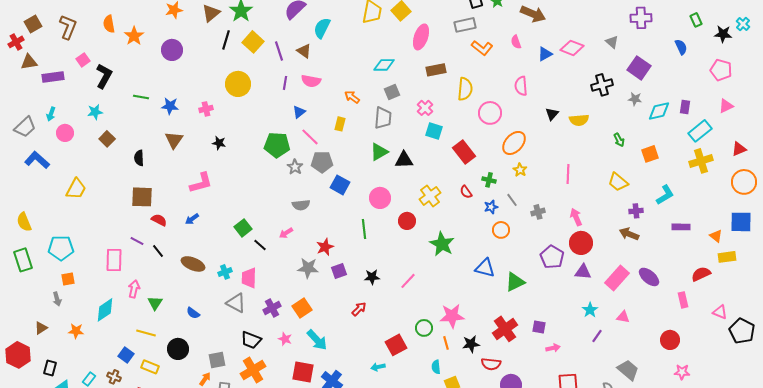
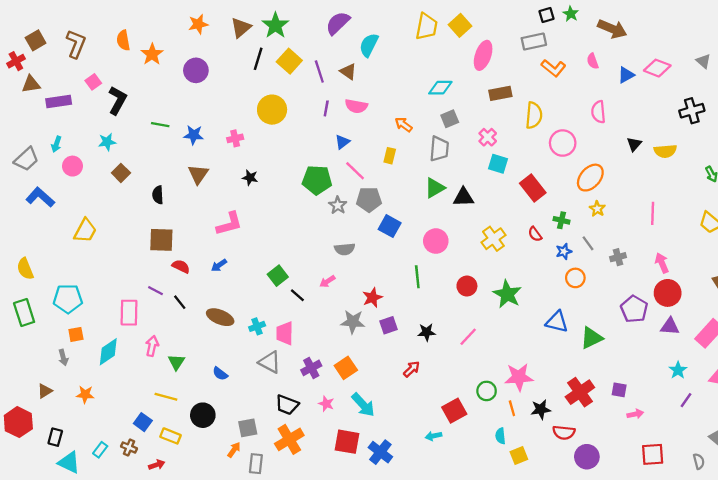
red circle: (407, 221) -> (467, 286), moved
cyan diamond: (105, 310) -> (108, 352), moved

